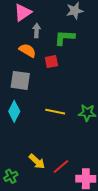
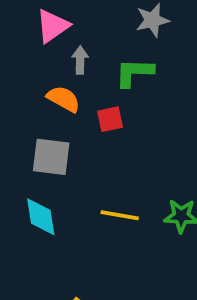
cyan diamond: (14, 111) -> (41, 217), turned -35

